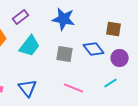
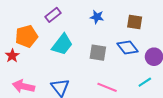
blue star: (64, 19) -> (97, 17), size x0.6
brown square: (114, 29) -> (135, 22), moved

